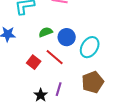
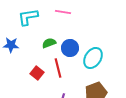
red line: (55, 57) -> (58, 68), turned 36

